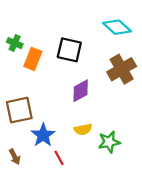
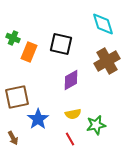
cyan diamond: (117, 27) -> (103, 24), turned 30
red line: (59, 158) -> (70, 139), moved

